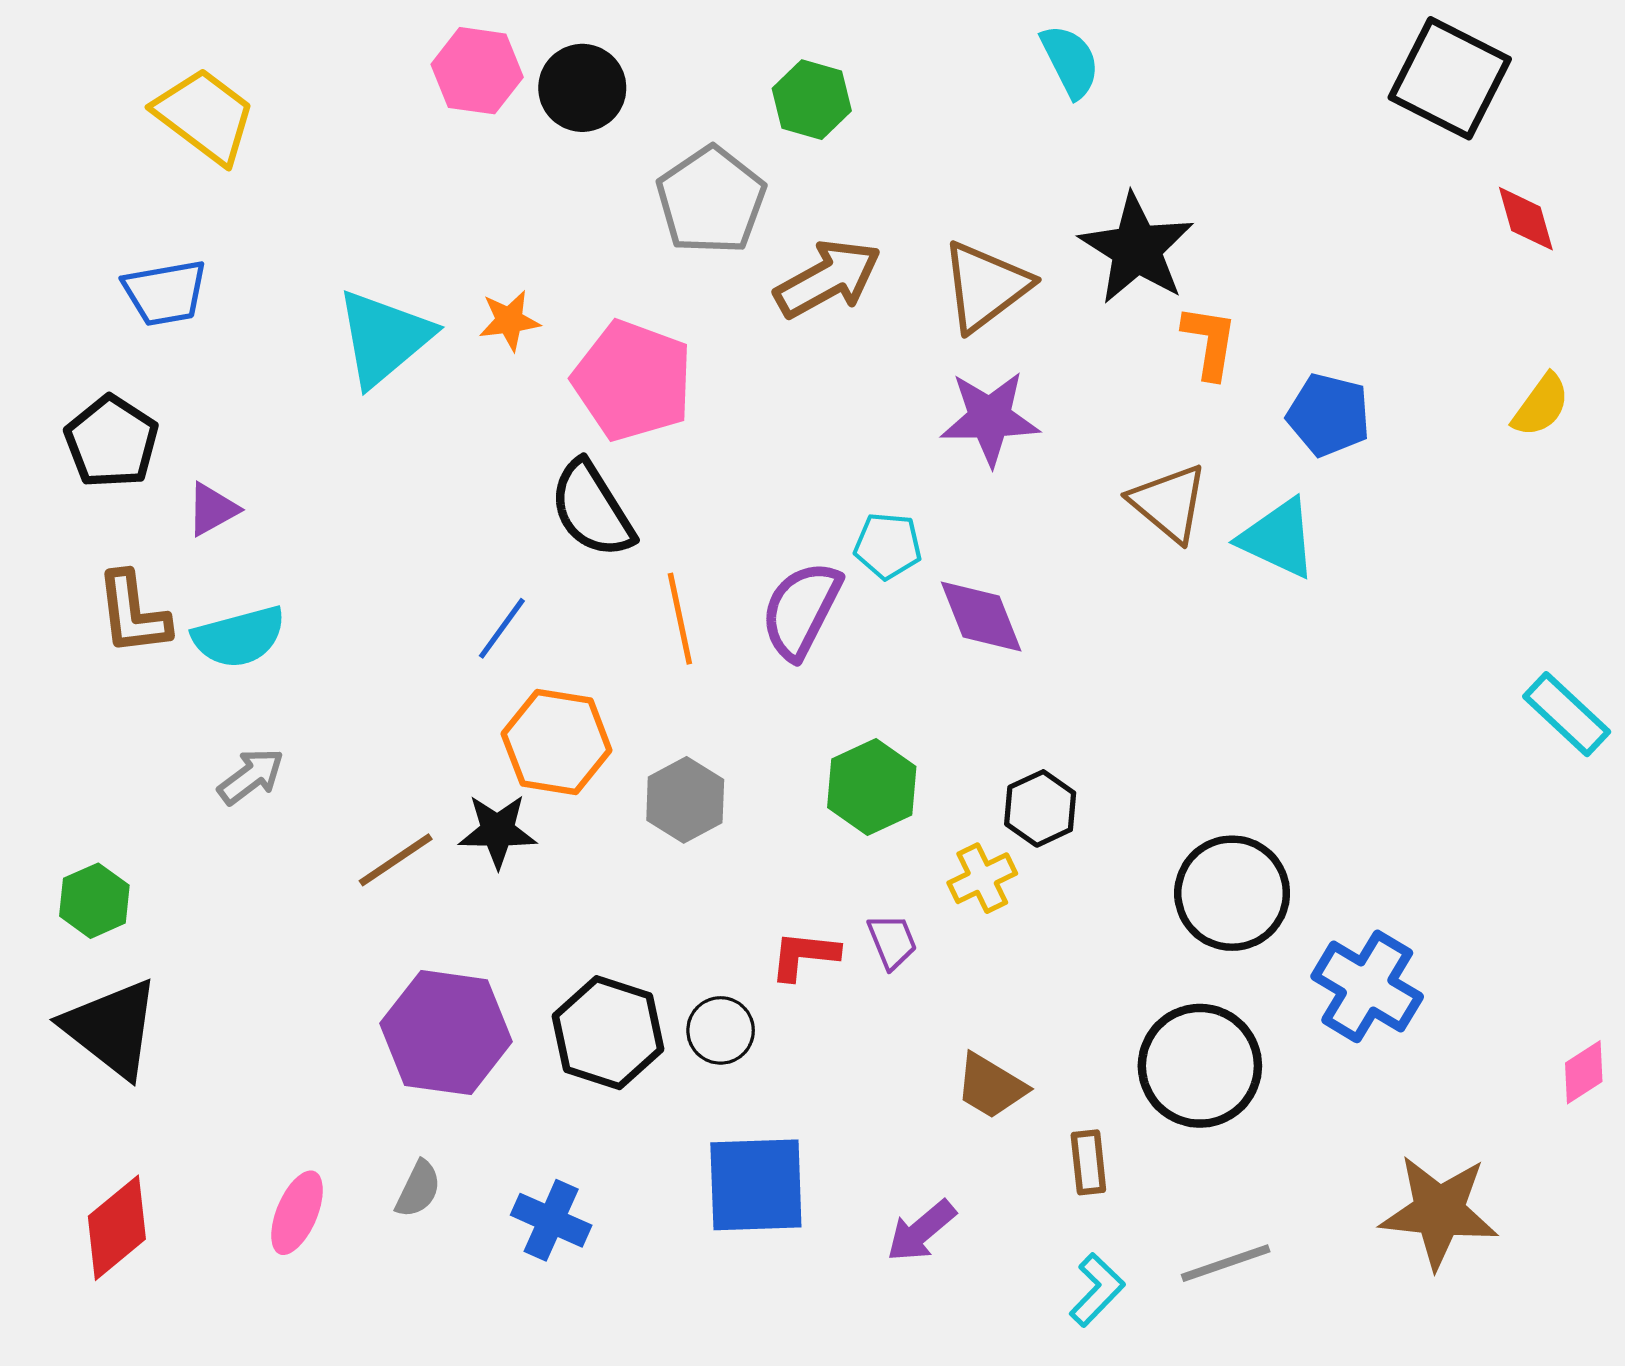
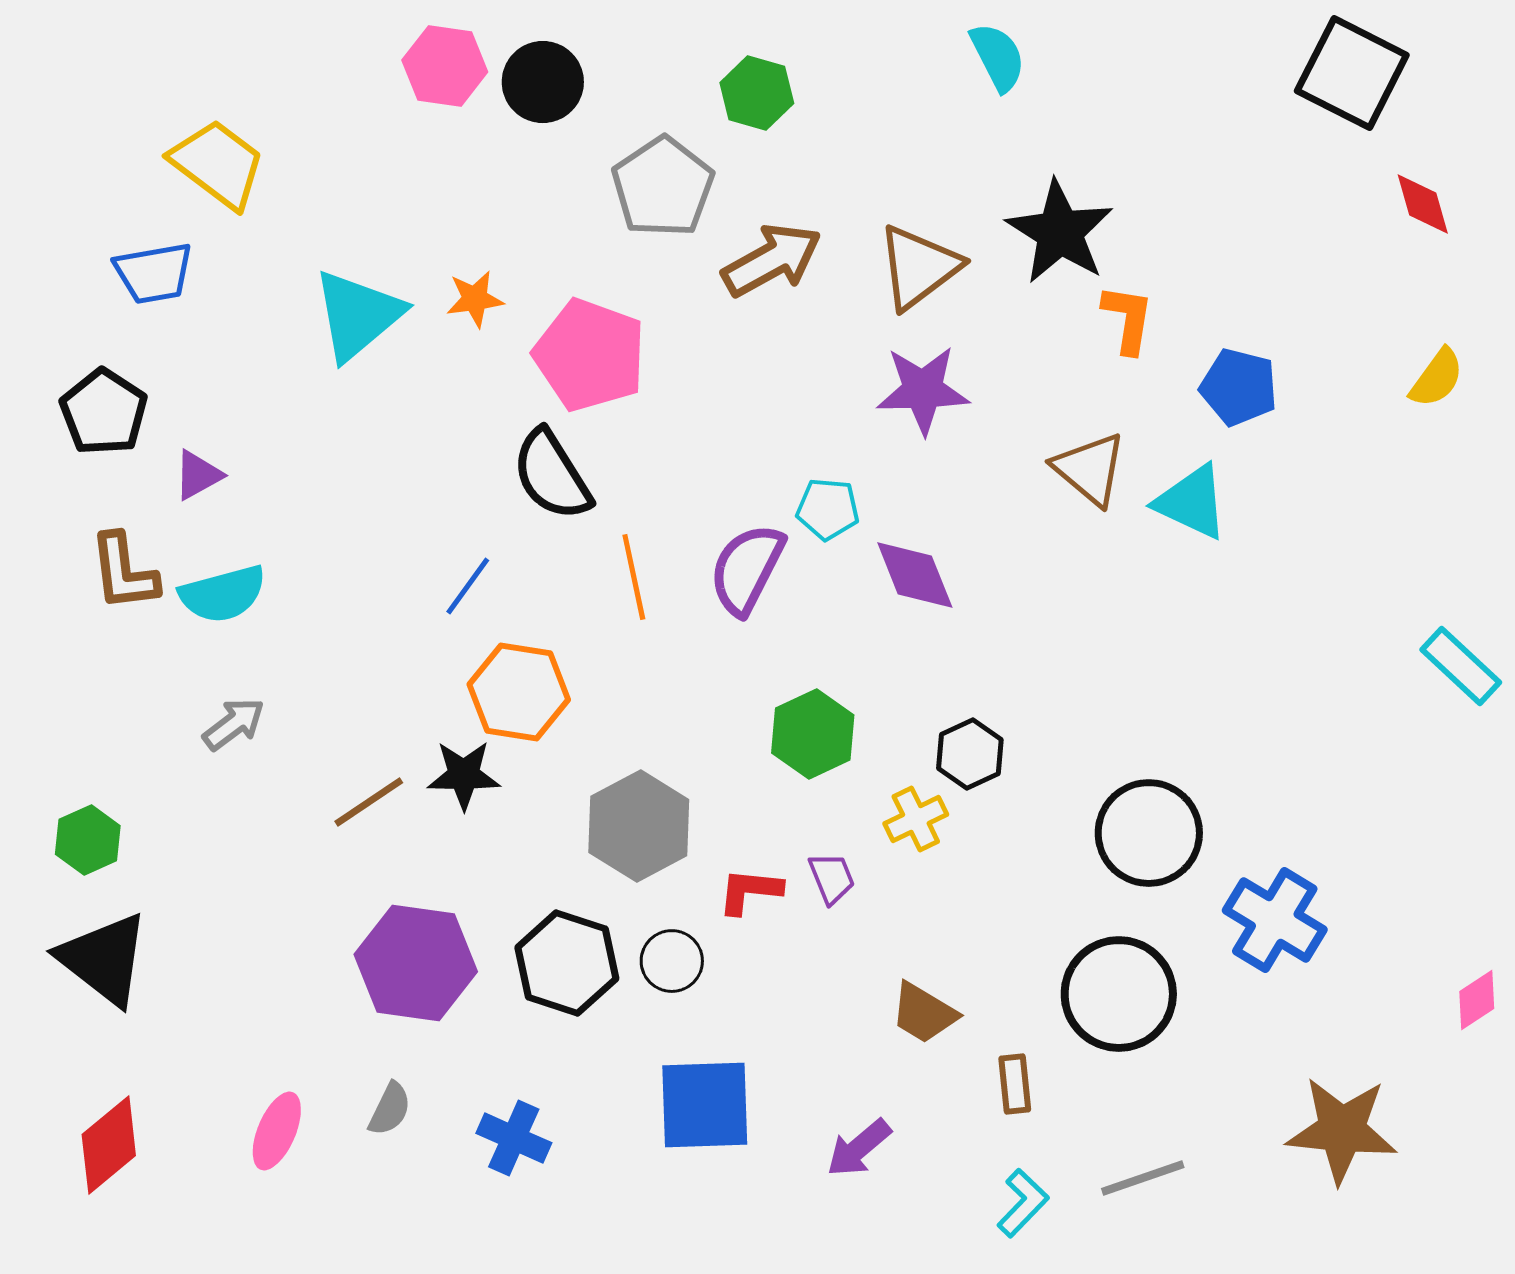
yellow trapezoid: (205, 116) -> (218, 164), moved
gray hexagon: (685, 800) -> (639, 826), moved, size x1.4

